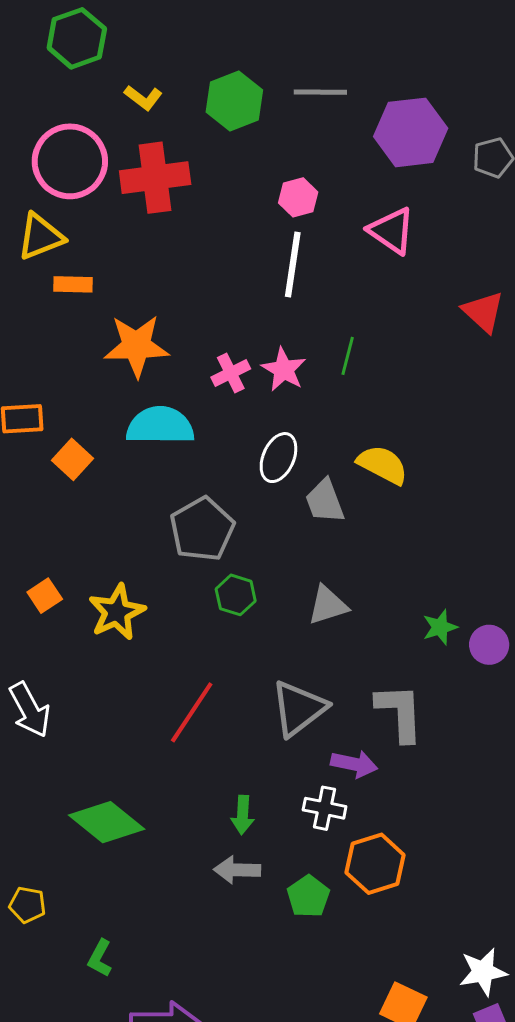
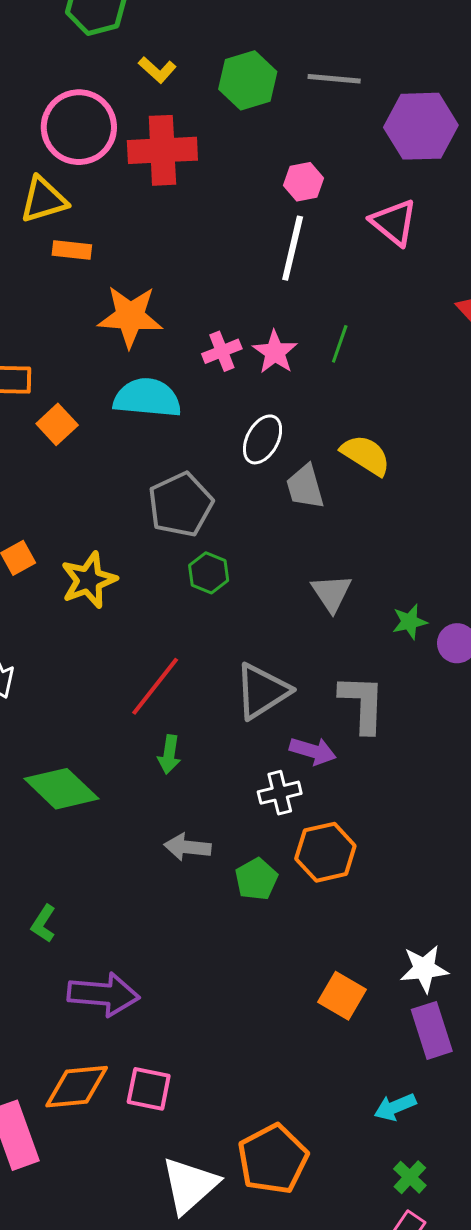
gray triangle: (328, 605) -> (331, 593), moved, turned -51
white cross: (325, 808) -> (280, 793), turned -30
green arrow: (243, 815) -> (169, 754), moved

